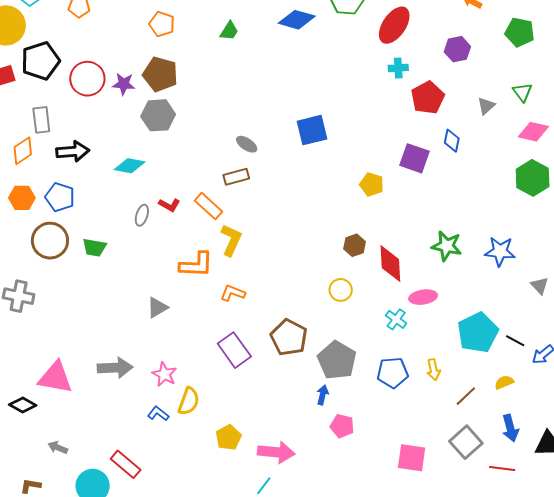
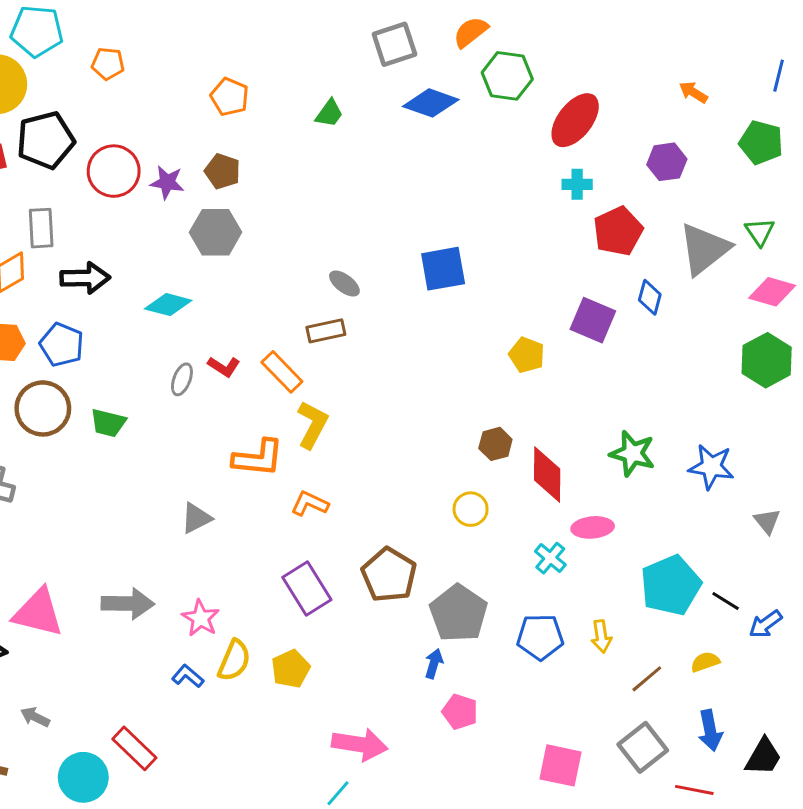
brown pentagon: (160, 74) -> (222, 171), size x0.7
gray triangle: (486, 106) -> (704, 249), size x2.0
yellow pentagon: (228, 437) -> (291, 669), moved

